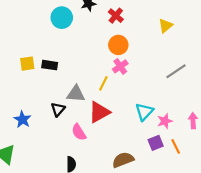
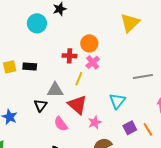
red cross: (116, 16) -> (70, 56), moved, turned -32
yellow triangle: (166, 26) -> (130, 23), size x1.5
gray line: (176, 71) -> (143, 77), moved, turned 30
red triangle: (99, 112) -> (77, 105), turned -45
pink star: (165, 121) -> (95, 122), moved

